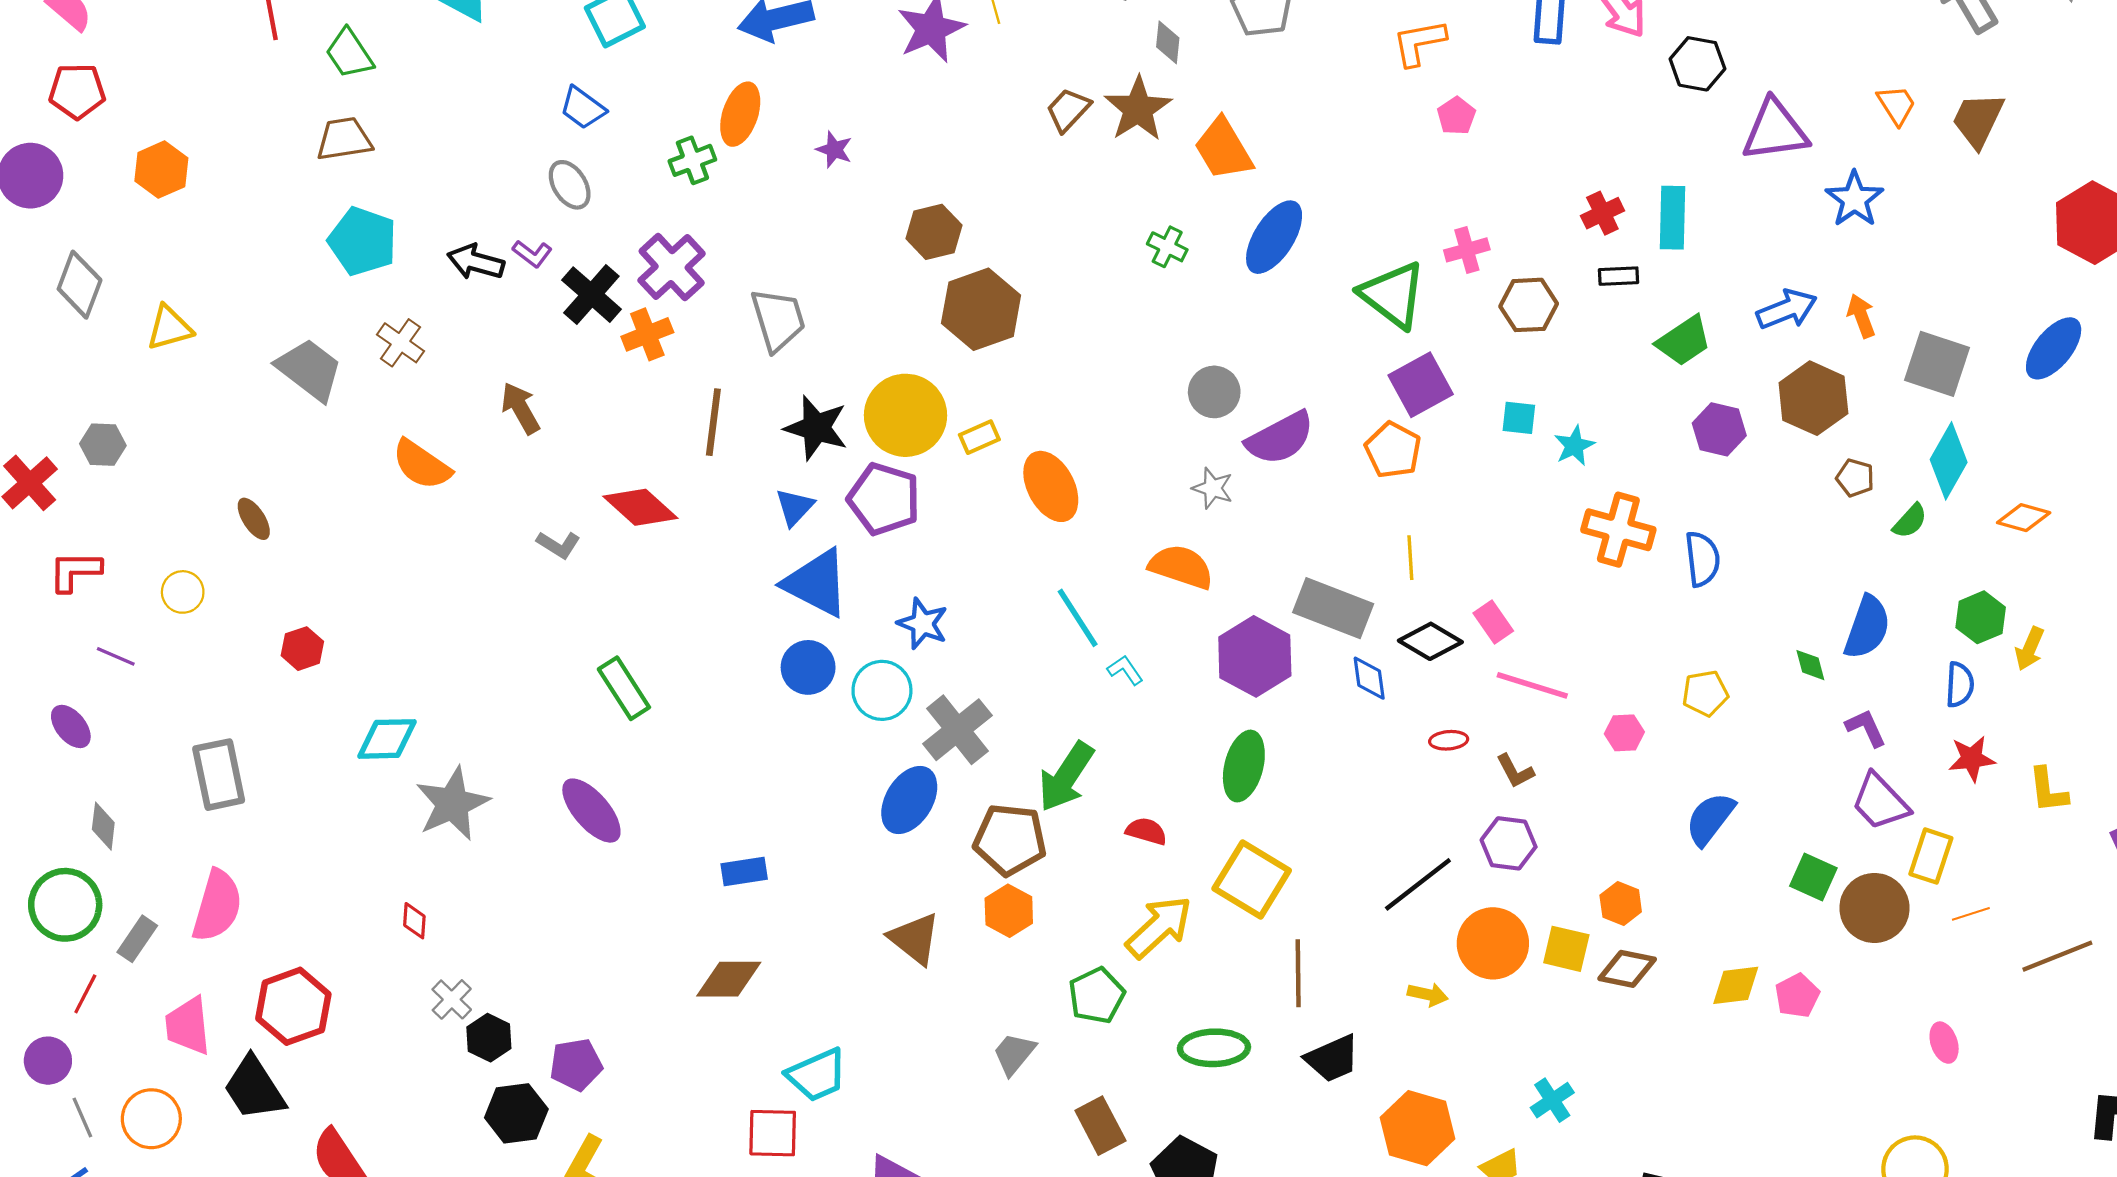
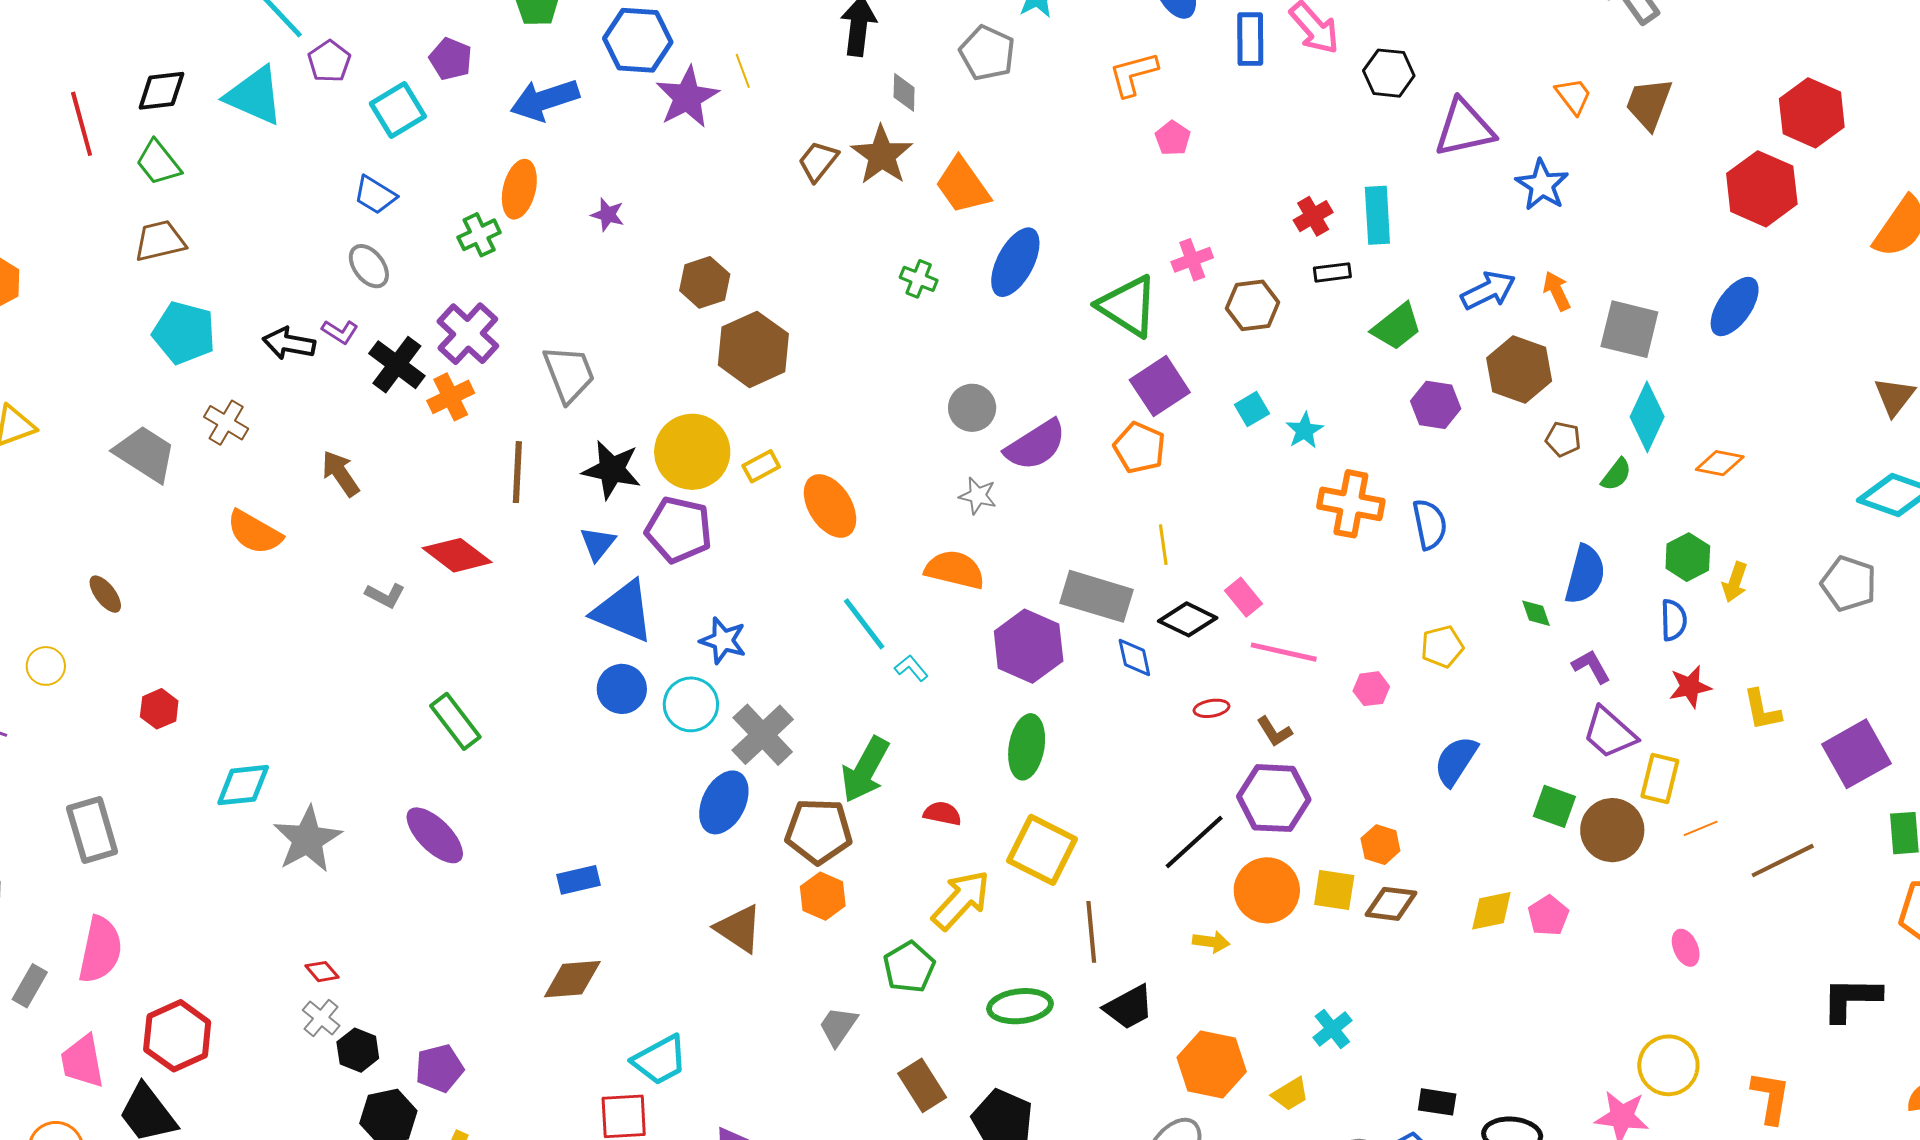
cyan square: (1519, 418) -> (1252, 409), turned -32
purple hexagon: (1509, 843) -> (1274, 798), size x1.4
red diamond: (414, 921) -> (322, 972), moved, turned -40

